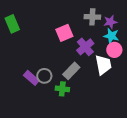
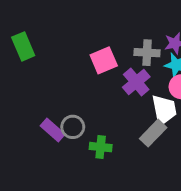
gray cross: (92, 17) -> (147, 53), moved
gray rectangle: (71, 71) -> (153, 133), moved

